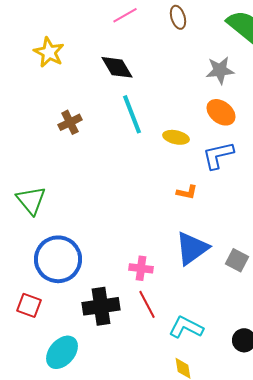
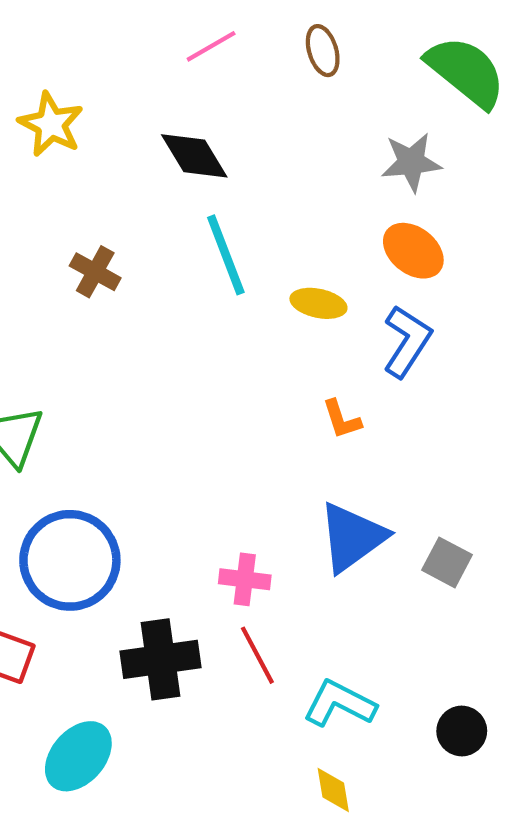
brown cross: (70, 122) -> (95, 272), turned -35
blue L-shape: (218, 155) -> (407, 341), turned 136
orange L-shape: (187, 192) -> (342, 419), turned 60

